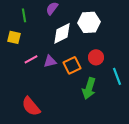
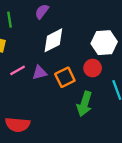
white hexagon: (89, 22) -> (104, 43), moved
red semicircle: (31, 106) -> (18, 125), turned -45

